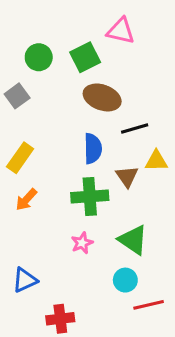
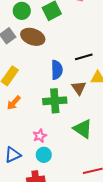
brown ellipse: (102, 97) -> (33, 37), moved
pink star: (82, 243) -> (40, 136), moved
cyan circle: (125, 280) -> (44, 155), moved

